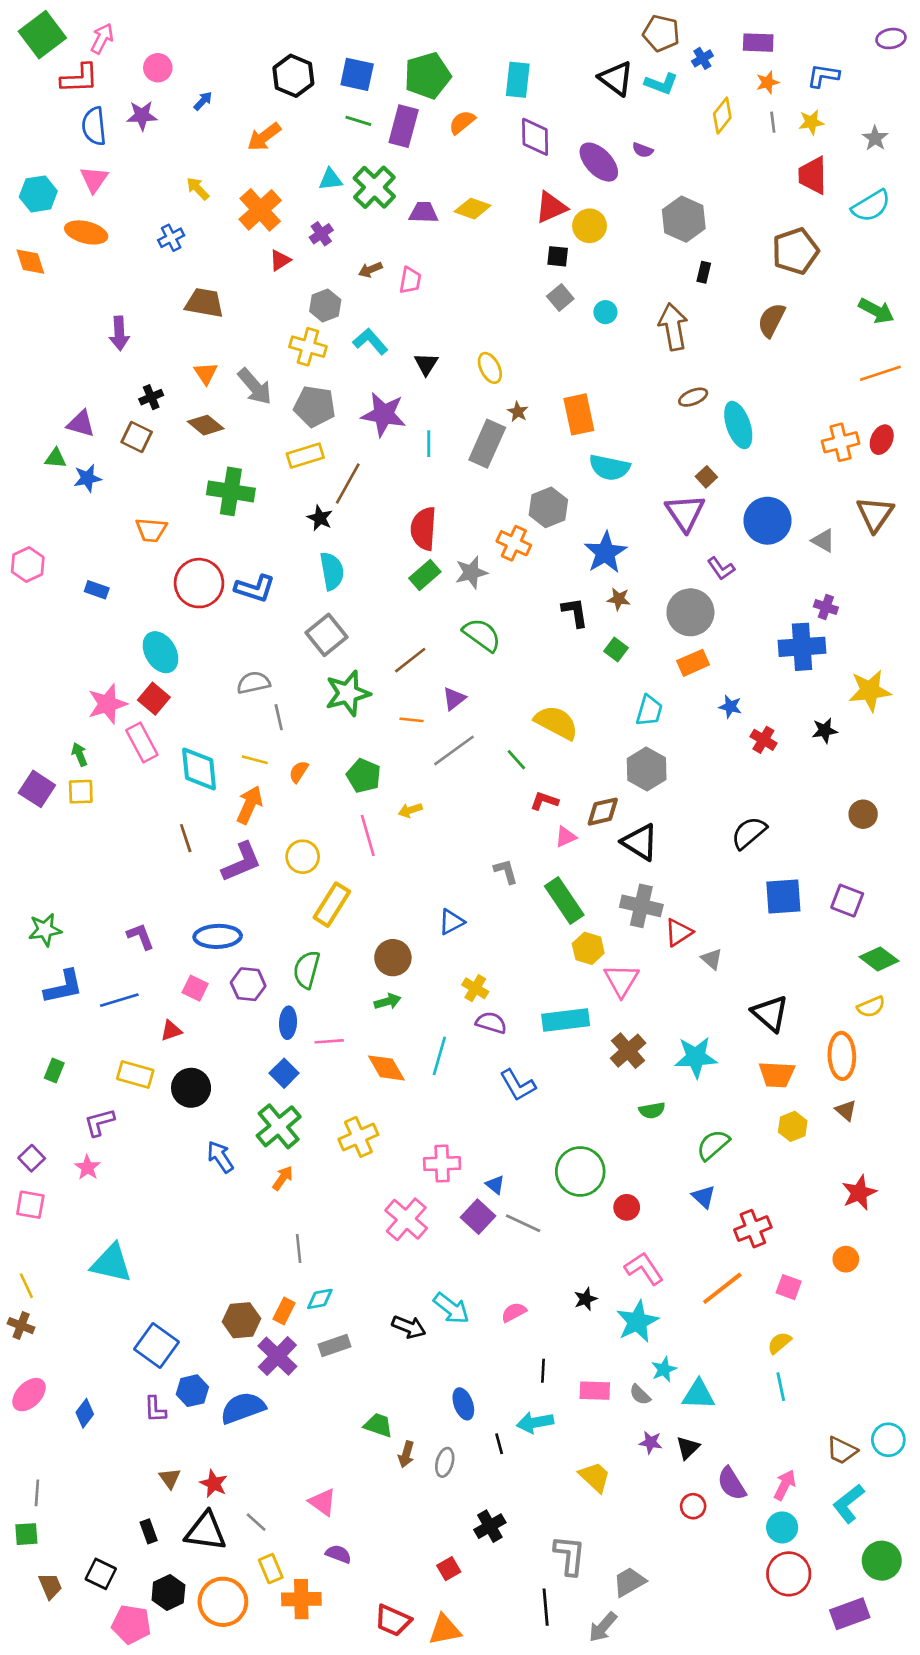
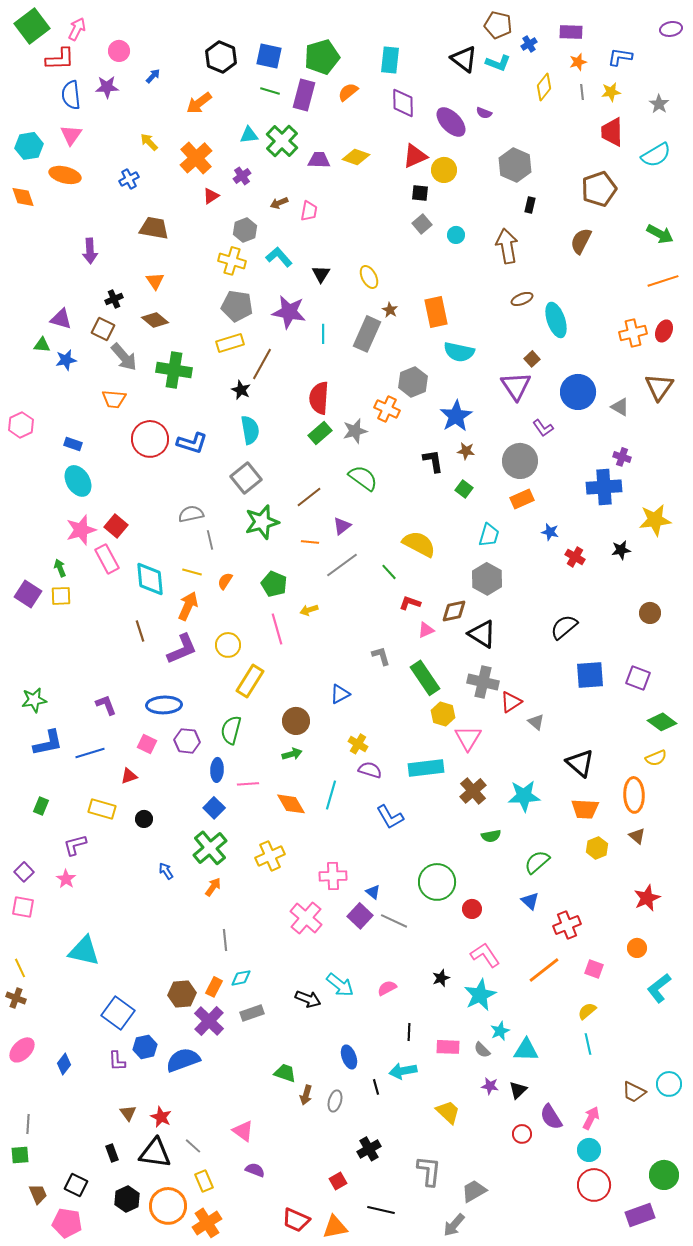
gray arrow: (255, 387) -> (124, 357), moved
cyan ellipse: (160, 652) -> (78, 481), moved
black circle: (191, 1088) -> (144, 819), size x0.6
blue arrow: (220, 1157) -> (166, 871), size x0.7
cyan L-shape: (848, 1504) -> (659, 988), moved
orange cross: (301, 1599) -> (207, 1223), moved, turned -32
black line: (546, 1607) -> (381, 1210), moved, turned -72
pink pentagon: (131, 1624) -> (67, 1223), moved

